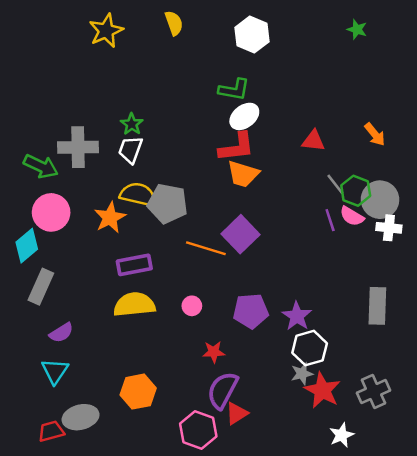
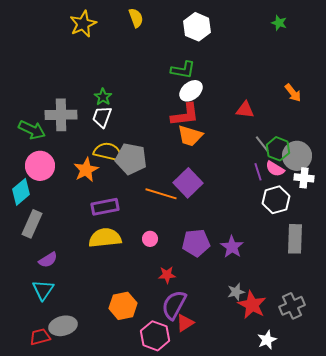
orange arrow: (375, 134) -> (293, 93), moved
white hexagon: (310, 348) -> (276, 200), moved
orange hexagon: (138, 392) -> (123, 306), moved

